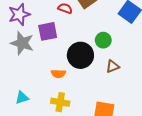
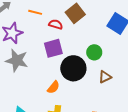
purple square: (48, 31) -> (53, 48), moved
orange semicircle: (58, 74) -> (53, 87), turned -48

